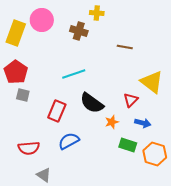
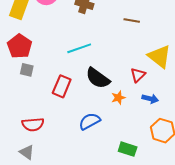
blue semicircle: (69, 141) -> (90, 121), moved
green rectangle: (128, 145) -> (128, 149), moved
gray triangle: (44, 175) -> (27, 152), moved

